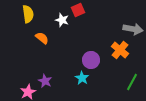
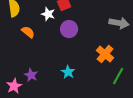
orange cross: (120, 50) -> (105, 54), moved
purple circle: (91, 60) -> (69, 29), moved

